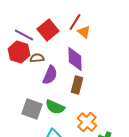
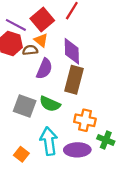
orange triangle: (84, 32) -> (41, 40), moved
brown rectangle: (77, 85) -> (74, 80), size x1.4
orange cross: (87, 122) -> (85, 120), turned -30

